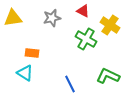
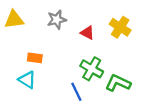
red triangle: (83, 11) -> (87, 33), moved
green cross: (86, 39) -> (92, 69), moved

